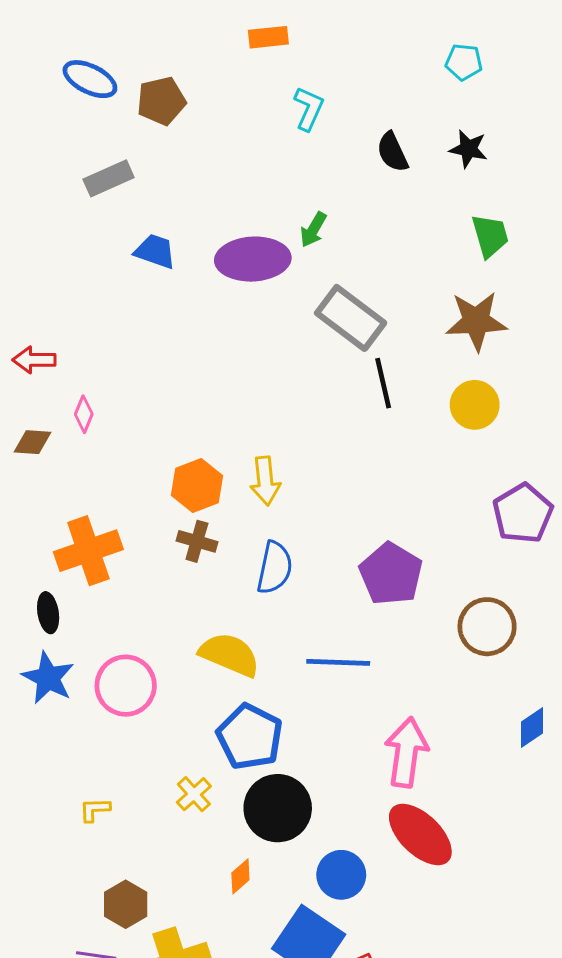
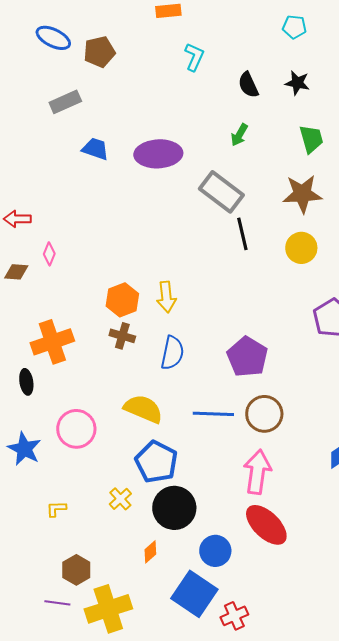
green arrow: (313, 230) -> (239, 135), moved
brown circle: (487, 627) -> (264, 414), moved
blue star: (48, 678) -> (24, 449), moved

